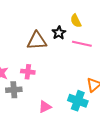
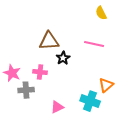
yellow semicircle: (76, 21) -> (101, 13), moved
black star: (59, 33) -> (63, 58), moved

